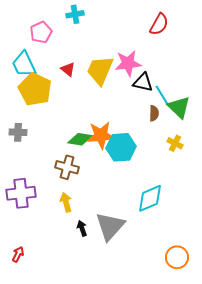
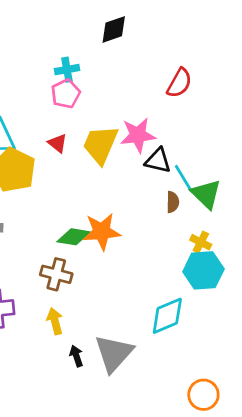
pink pentagon: (41, 32) -> (66, 94), moved
cyan hexagon: (121, 147) -> (203, 270), moved

